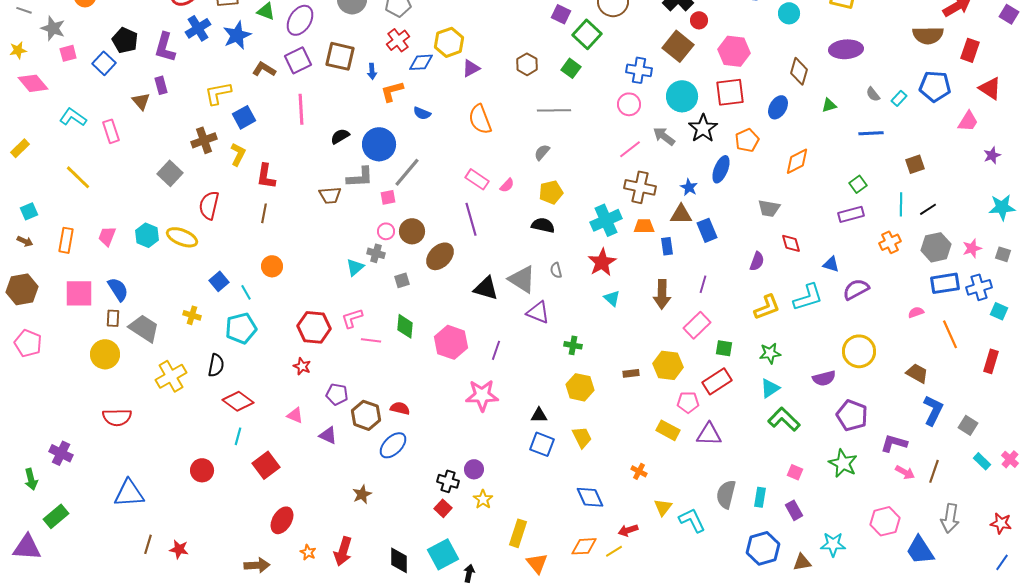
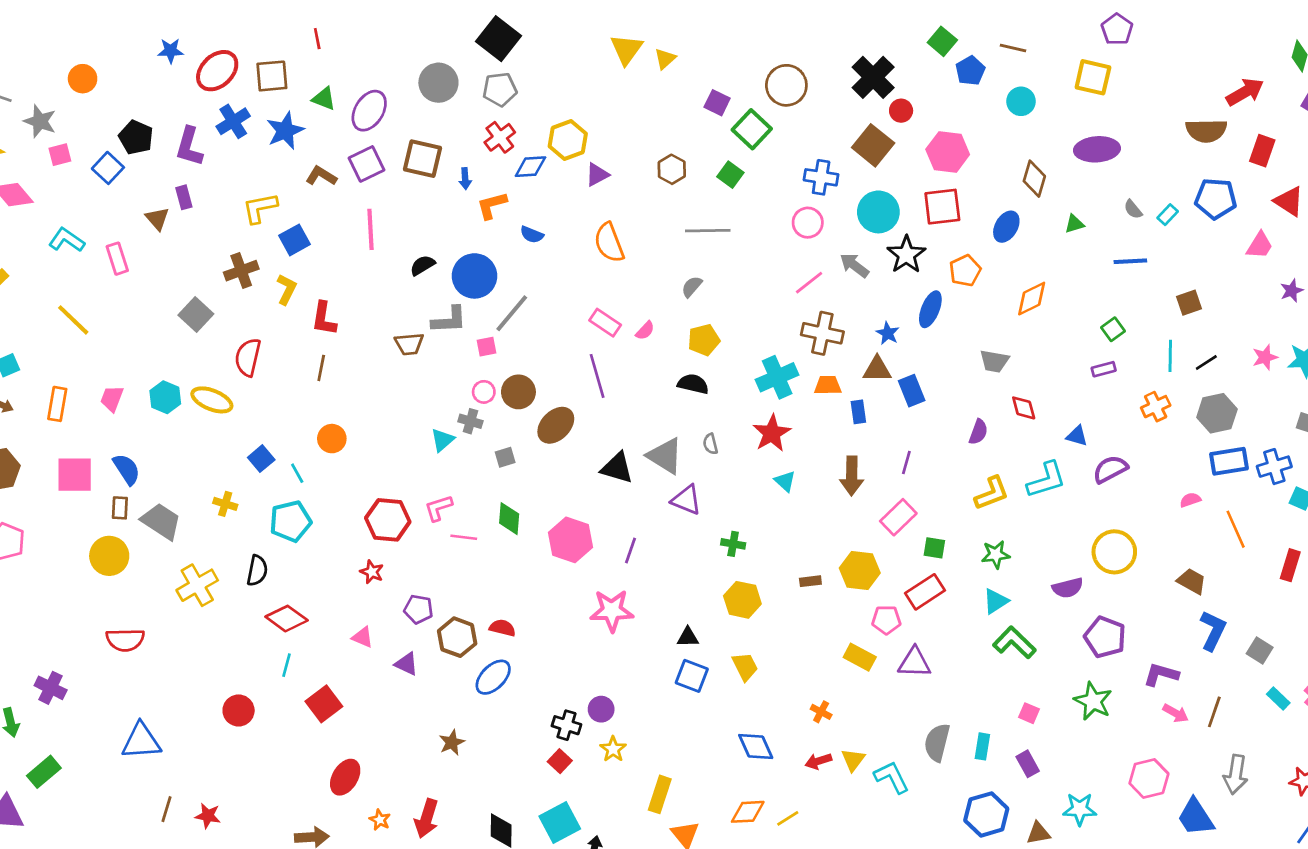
purple rectangle: (851, 214) -> (1104, 369), size x0.7
pink star: (972, 248) -> (1265, 357), moved
red arrow: (628, 530) -> (818, 761), moved

